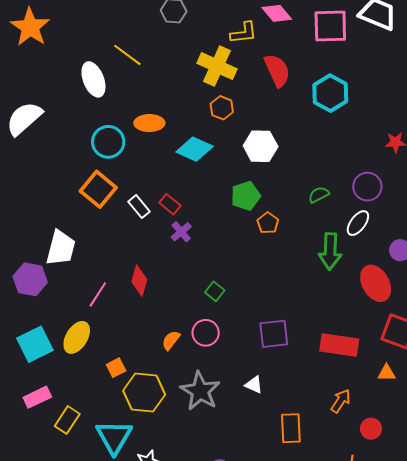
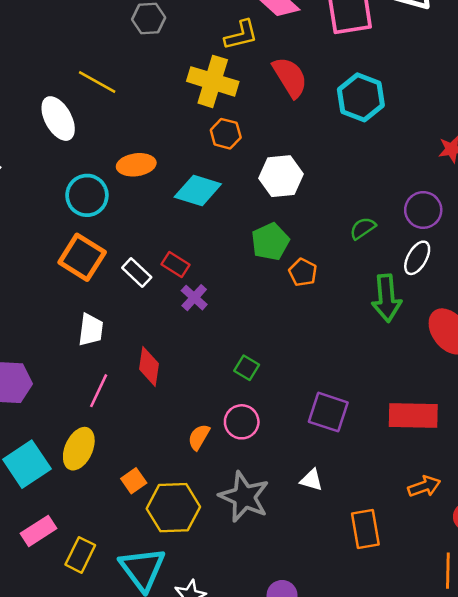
white trapezoid: (61, 248) -> (91, 330), moved, size x0.7
purple square: (274, 334) -> (328, 412), turned 32
orange arrow: (341, 401) -> (424, 486), turned 45

